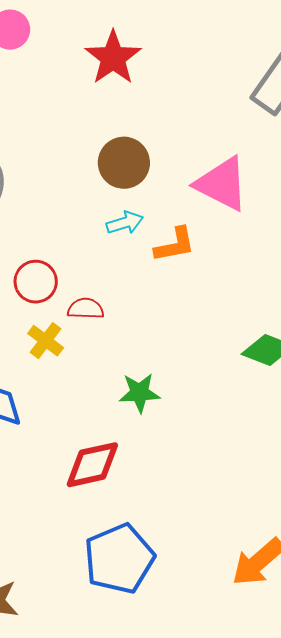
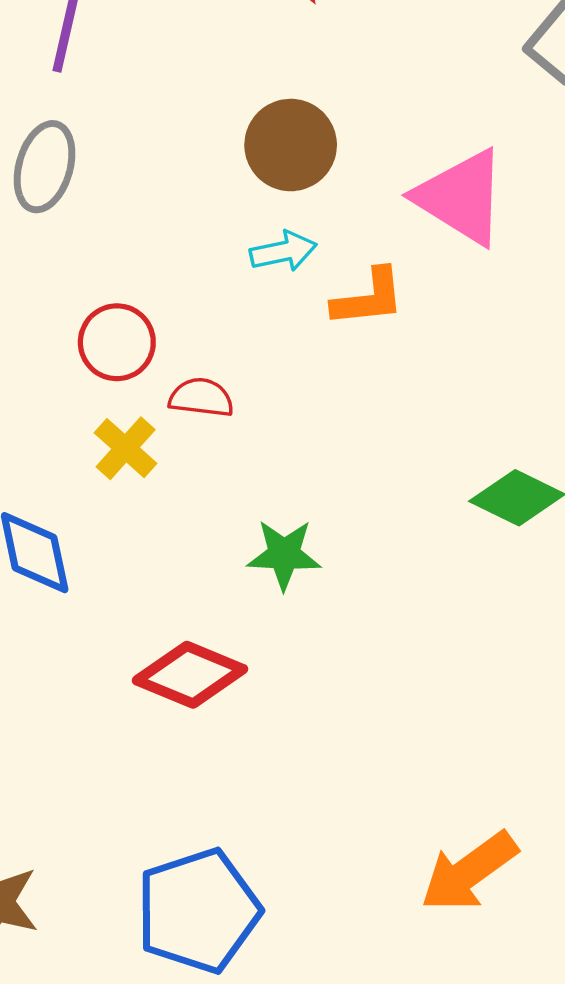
red diamond: (92, 465) -> (190, 675), turned 30
blue pentagon: (119, 559) -> (198, 911), moved

